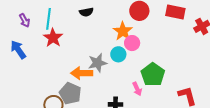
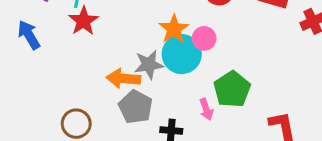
orange star: (123, 31) -> (174, 29), moved
cyan circle: (118, 54) -> (182, 54), size x1.6
gray pentagon: (70, 93) -> (136, 107), moved

